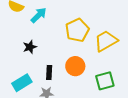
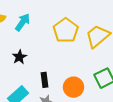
orange circle: (75, 66) -> (74, 87), moved

